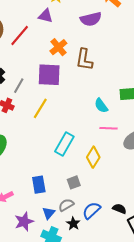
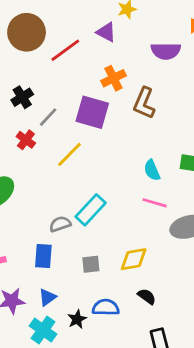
yellow diamond: (93, 157) -> (134, 259), moved, turned 35
gray semicircle: (66, 205) -> (60, 224), moved
black semicircle: (119, 209) -> (147, 296), moved
blue semicircle: (92, 210) -> (106, 307), turned 30

